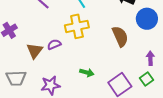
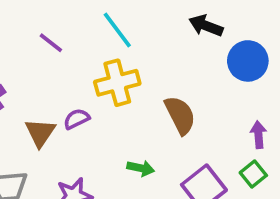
brown semicircle: (120, 36) -> (180, 115), moved

